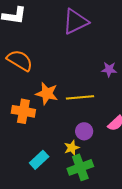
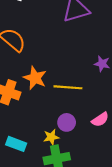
cyan rectangle: (39, 160) -> (16, 144), turned 54

